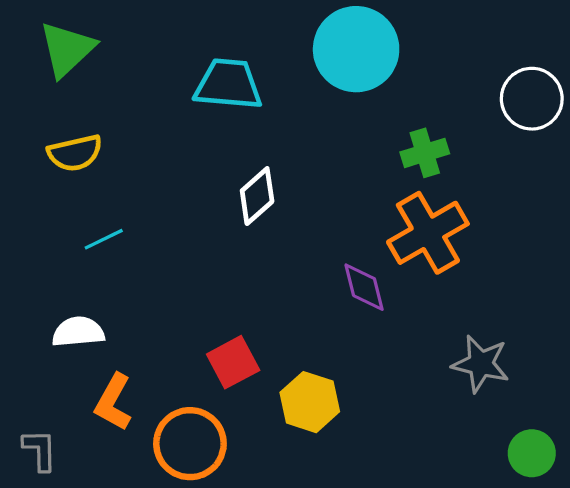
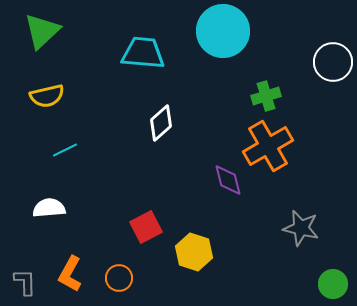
orange L-shape: (113, 402) -> (70, 274), moved
orange circle: (190, 444) -> (119, 278), size x0.6

